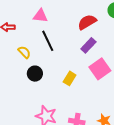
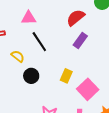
pink square: (100, 69) -> (88, 89), moved

